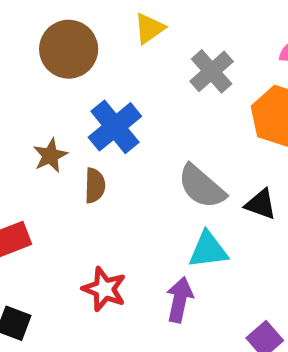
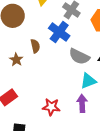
blue cross: (115, 127) -> (59, 32), moved
brown semicircle: (95, 186) -> (35, 46), moved

